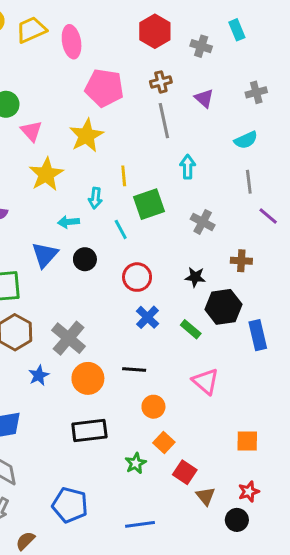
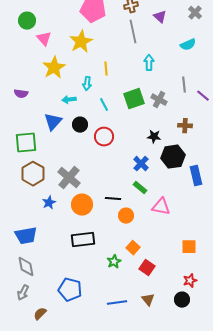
gray cross: (256, 92) -> (195, 13), turned -32
gray line: (249, 182) -> (184, 85), moved
green square: (149, 204) -> (134, 99), moved
red circle: (137, 277) -> (104, 137), moved
blue cross: (147, 317) -> (141, 164), moved
green rectangle: (191, 329) -> (140, 188), moved
pink triangle: (206, 381) -> (161, 207), turned -30
orange circle: (153, 407) -> (126, 216), moved
brown triangle: (206, 496) -> (148, 300), moved

